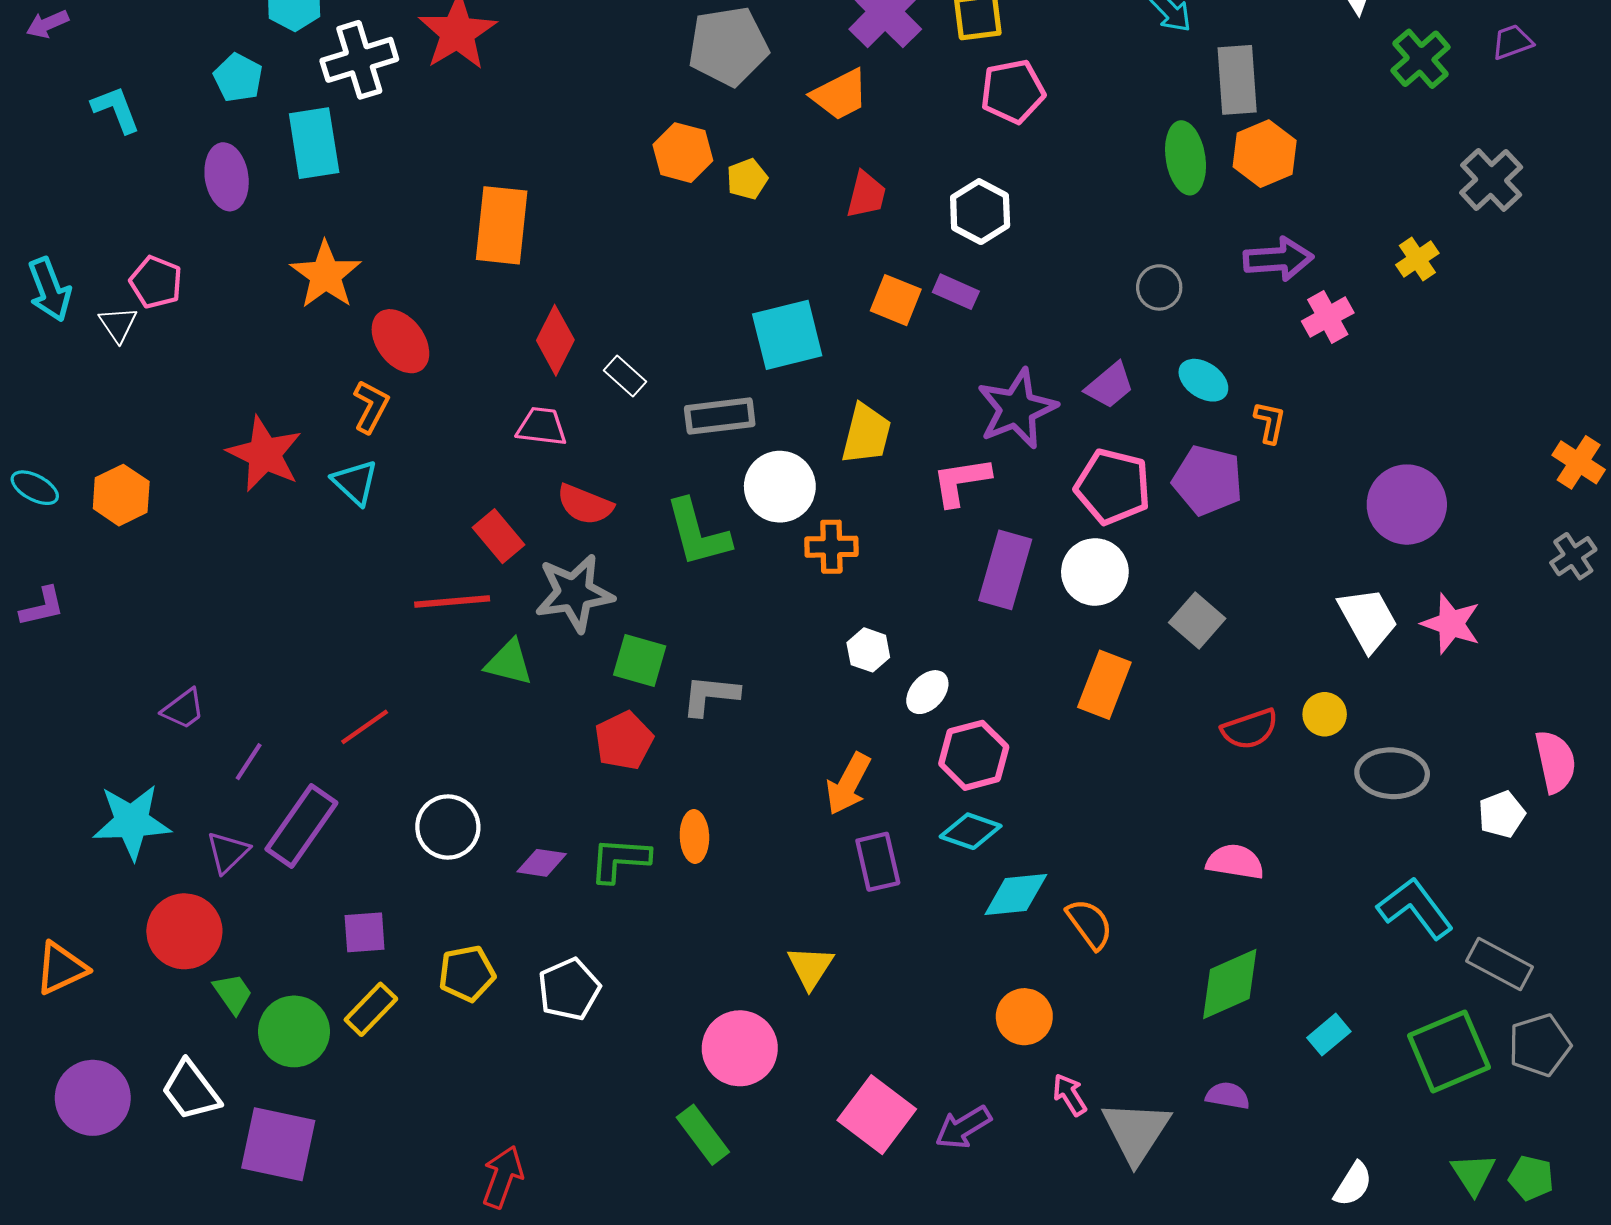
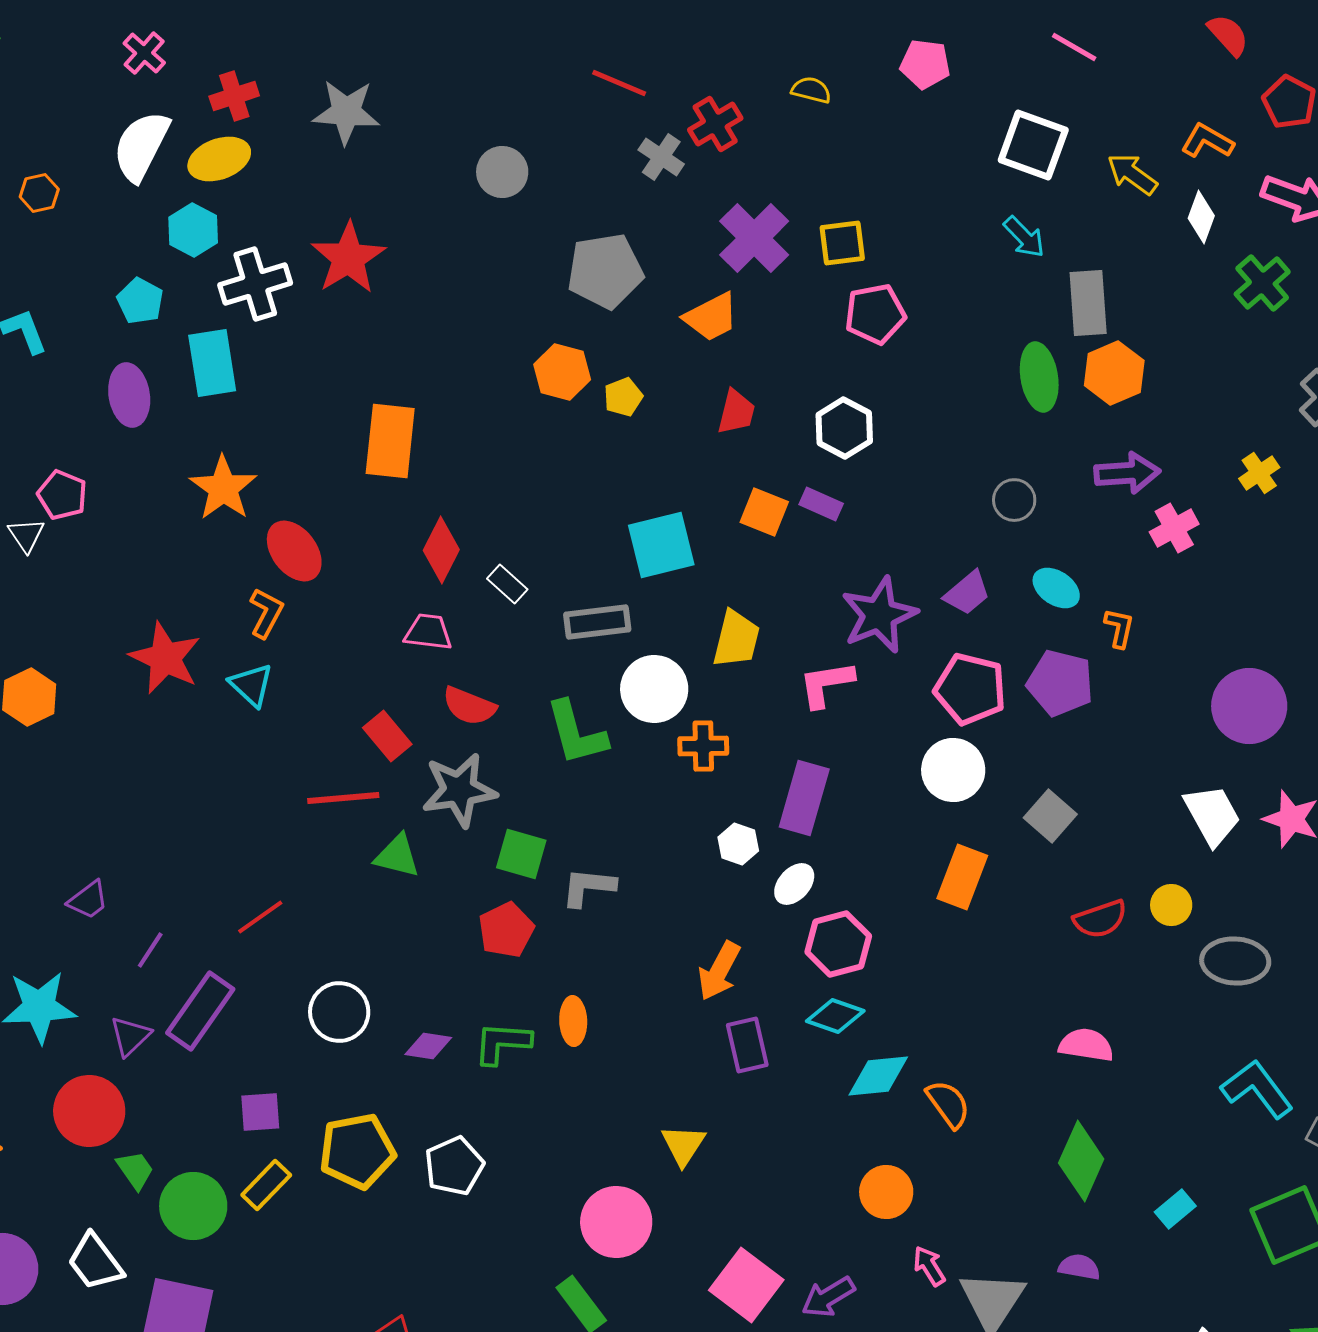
purple rectangle: (1005, 570) -> (804, 798), moved
yellow pentagon: (467, 973) -> (357, 1151), size x1.4
green diamond: (1230, 984) -> (1081, 1161), turned -42

